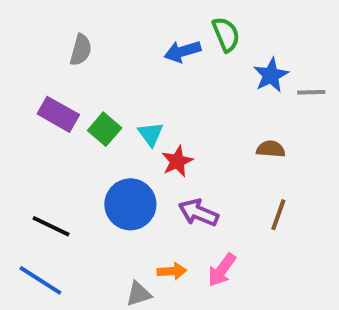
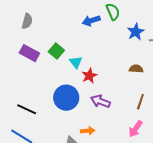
gray semicircle: (81, 50) -> (27, 21), moved
green square: (105, 129) -> (56, 51), moved
pink arrow: (222, 270) -> (136, 129), moved

